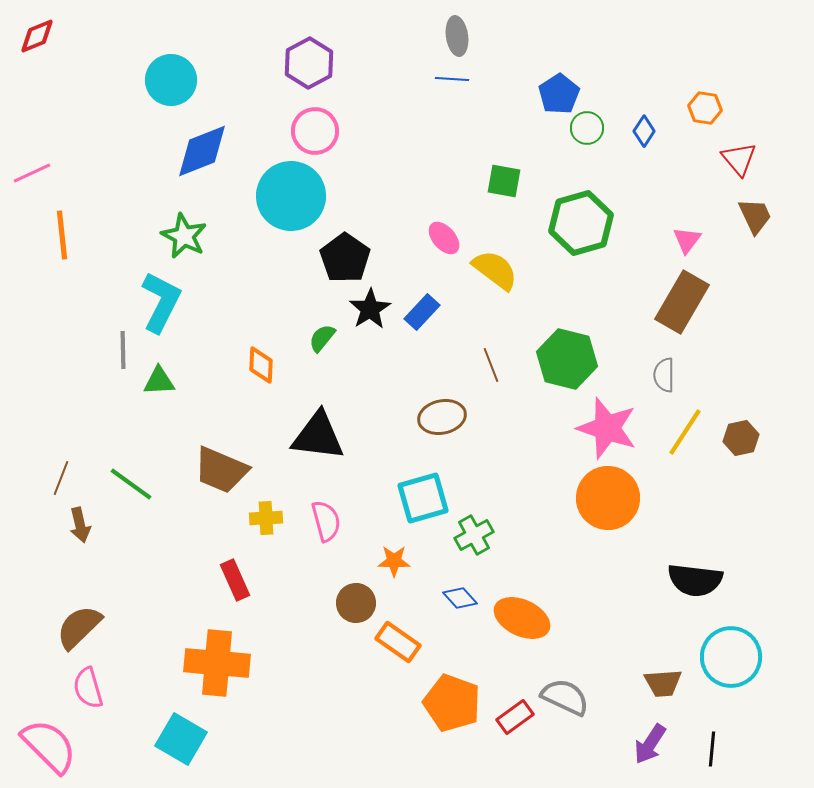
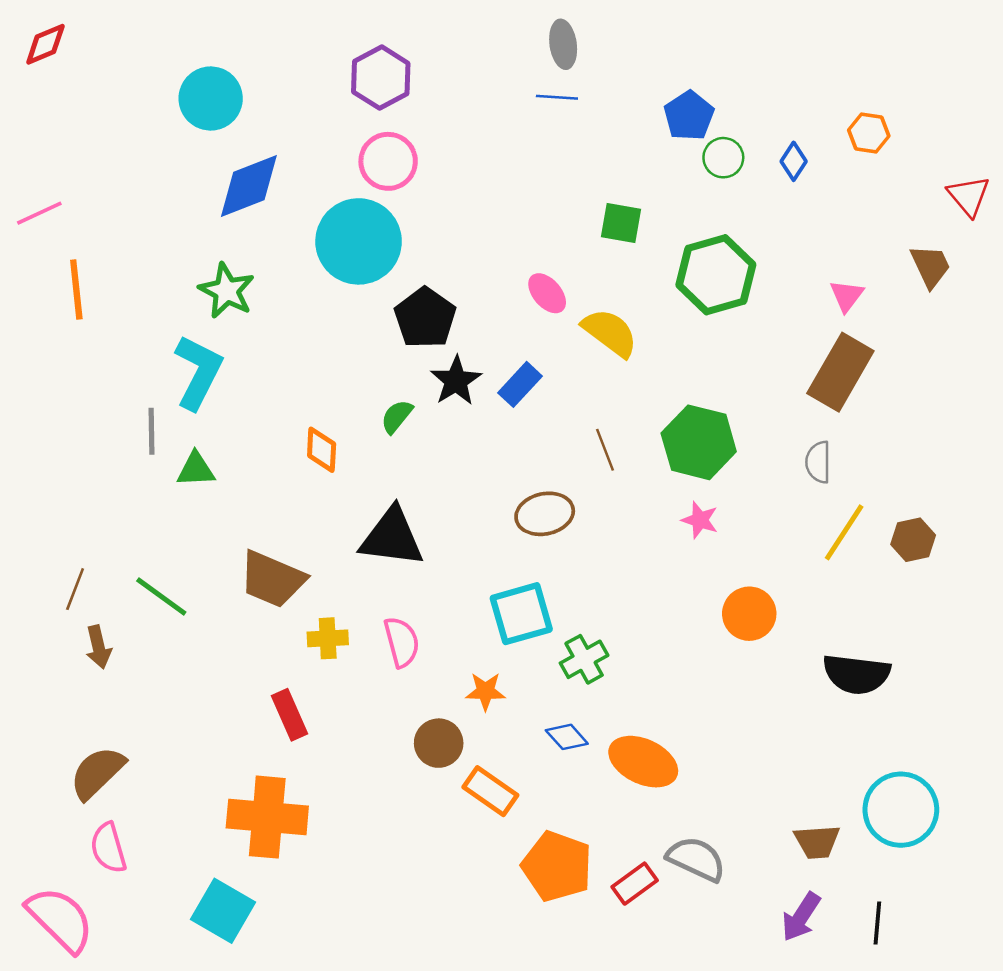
red triangle: (739, 159) -> (969, 196), moved
pink star: (607, 428) -> (700, 520), moved, size x0.5
orange circle: (608, 498) -> (749, 614), size x0.7
black semicircle: (695, 580) -> (856, 674), moved

